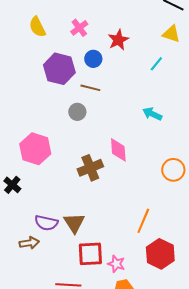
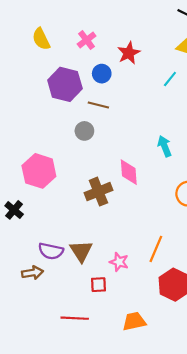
cyan arrow: (152, 114) -> (164, 146), moved, turned 42
red square: (90, 254) -> (98, 285), size x0.6
pink star: (116, 264) -> (119, 262), moved

